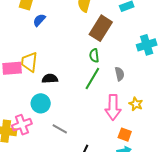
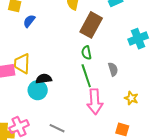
green line: (92, 79) -> (86, 76), turned -45
cyan circle: (41, 103) -> (38, 90), moved
pink arrow: (113, 107) -> (95, 102), moved

